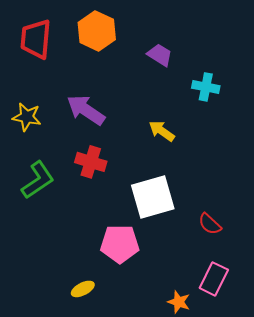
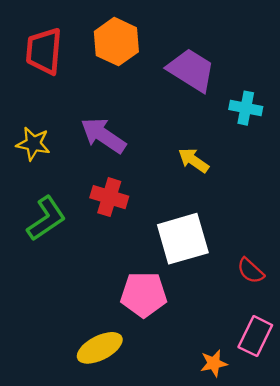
purple trapezoid: (160, 55) -> (191, 70), size x1.6
yellow ellipse: (83, 289) -> (100, 348), size x1.6
orange star: (179, 302) -> (214, 363), turned -30

